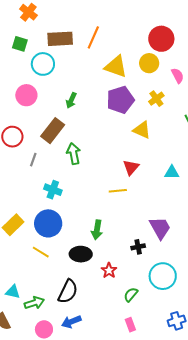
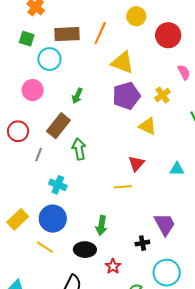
yellow circle: (149, 63) -> (136, 16), moved

